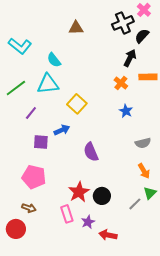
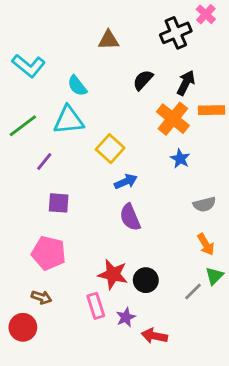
black semicircle: (142, 36) -> (143, 80), moved
orange cross: (121, 83) -> (173, 119), size x1.6
blue arrow: (62, 130) -> (126, 182), moved
red star: (79, 192) -> (113, 274), turned -30

